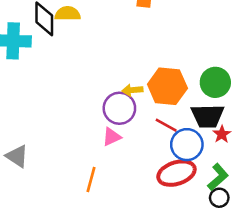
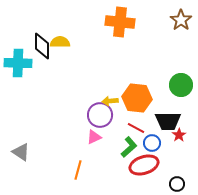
green circle: (215, 82) -> (181, 85), moved
blue circle: (187, 145) -> (152, 143), size x0.7
green L-shape: (218, 177) -> (129, 147), moved

